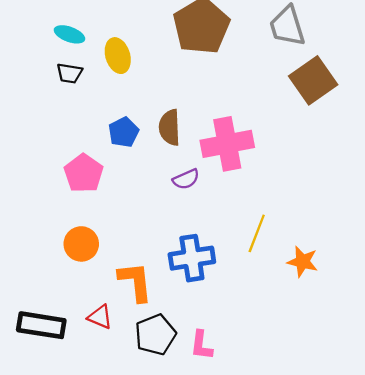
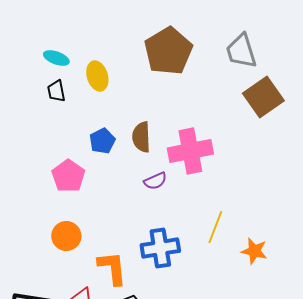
black trapezoid: (69, 73) -> (56, 91), turned 70

